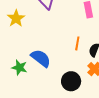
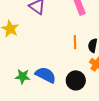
blue semicircle: (41, 58) -> (46, 75), moved

